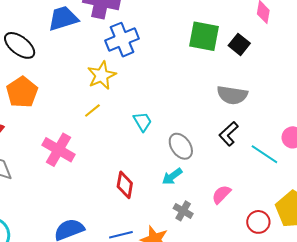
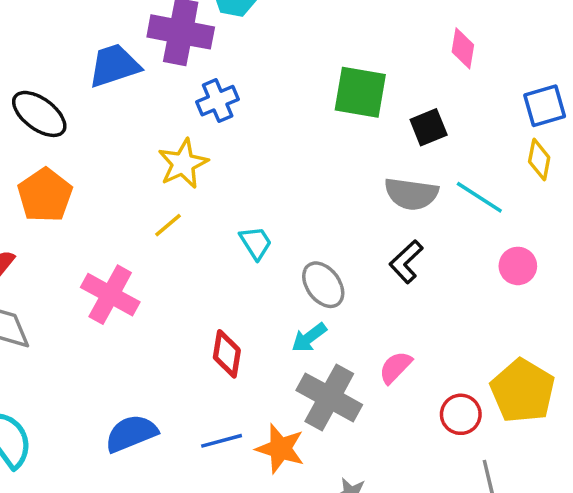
blue cross: (122, 40) -> (218, 101), size x0.7
black square: (239, 44) -> (429, 127), moved, turned 30
cyan line: (264, 154) -> (479, 197), moved
gray cross: (183, 211) -> (329, 397), size x1.8

